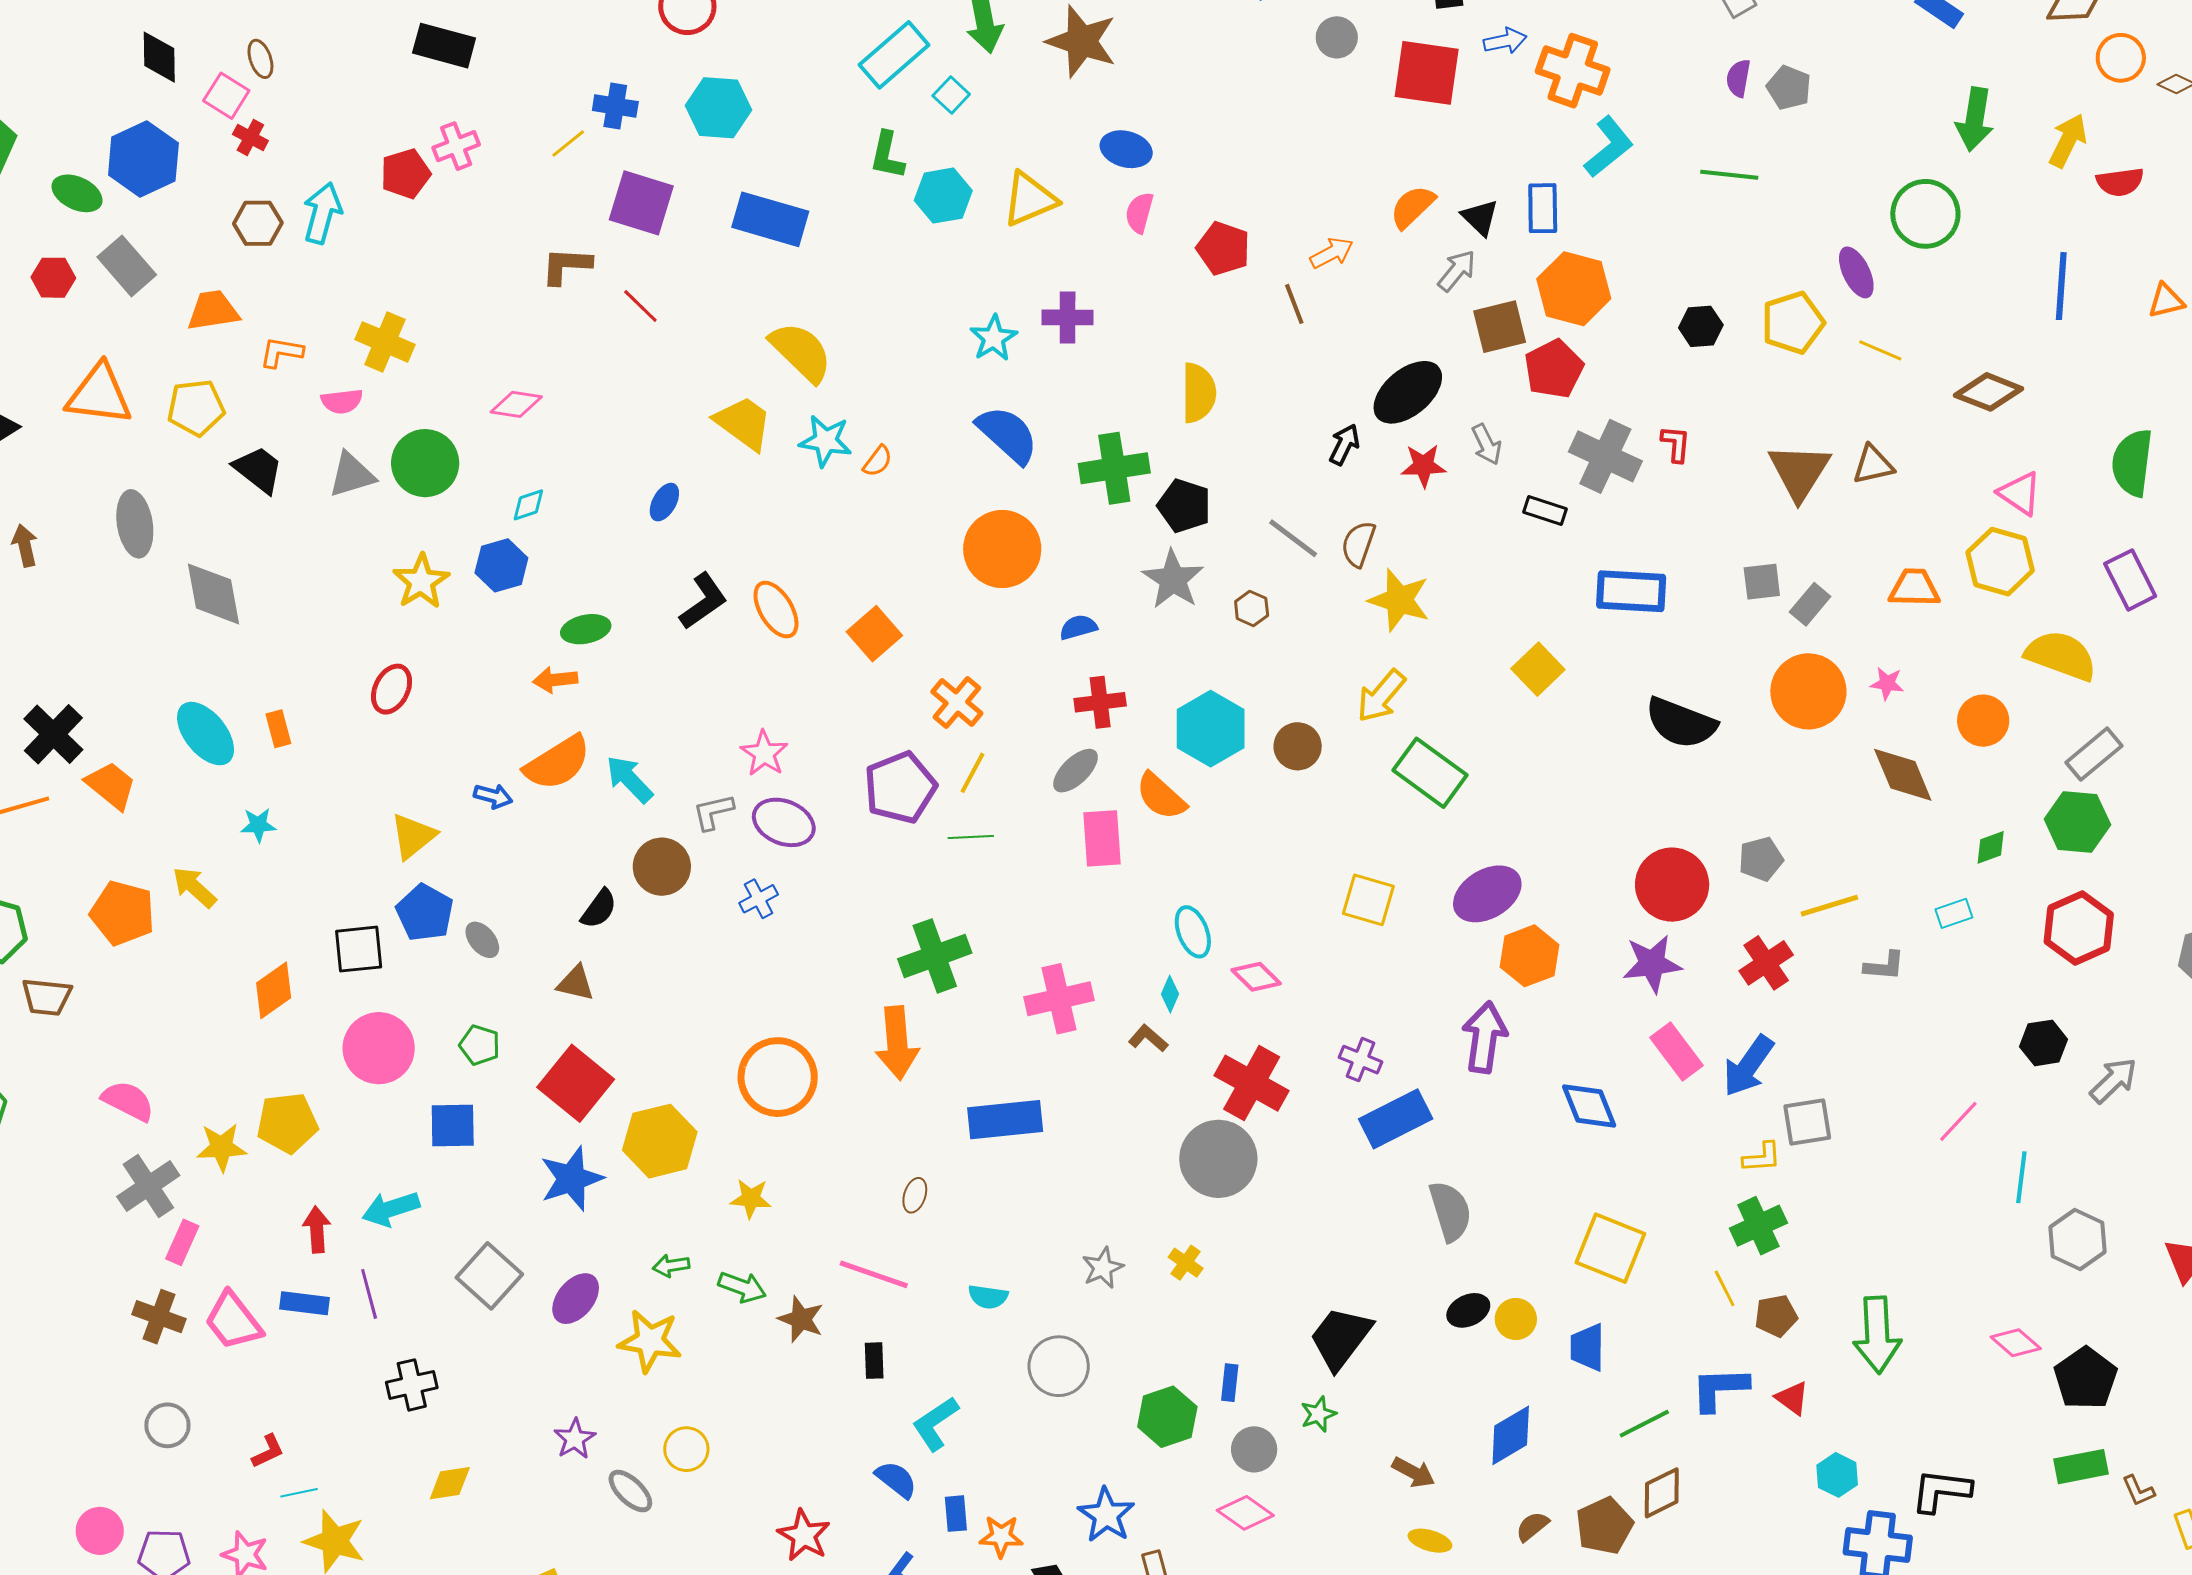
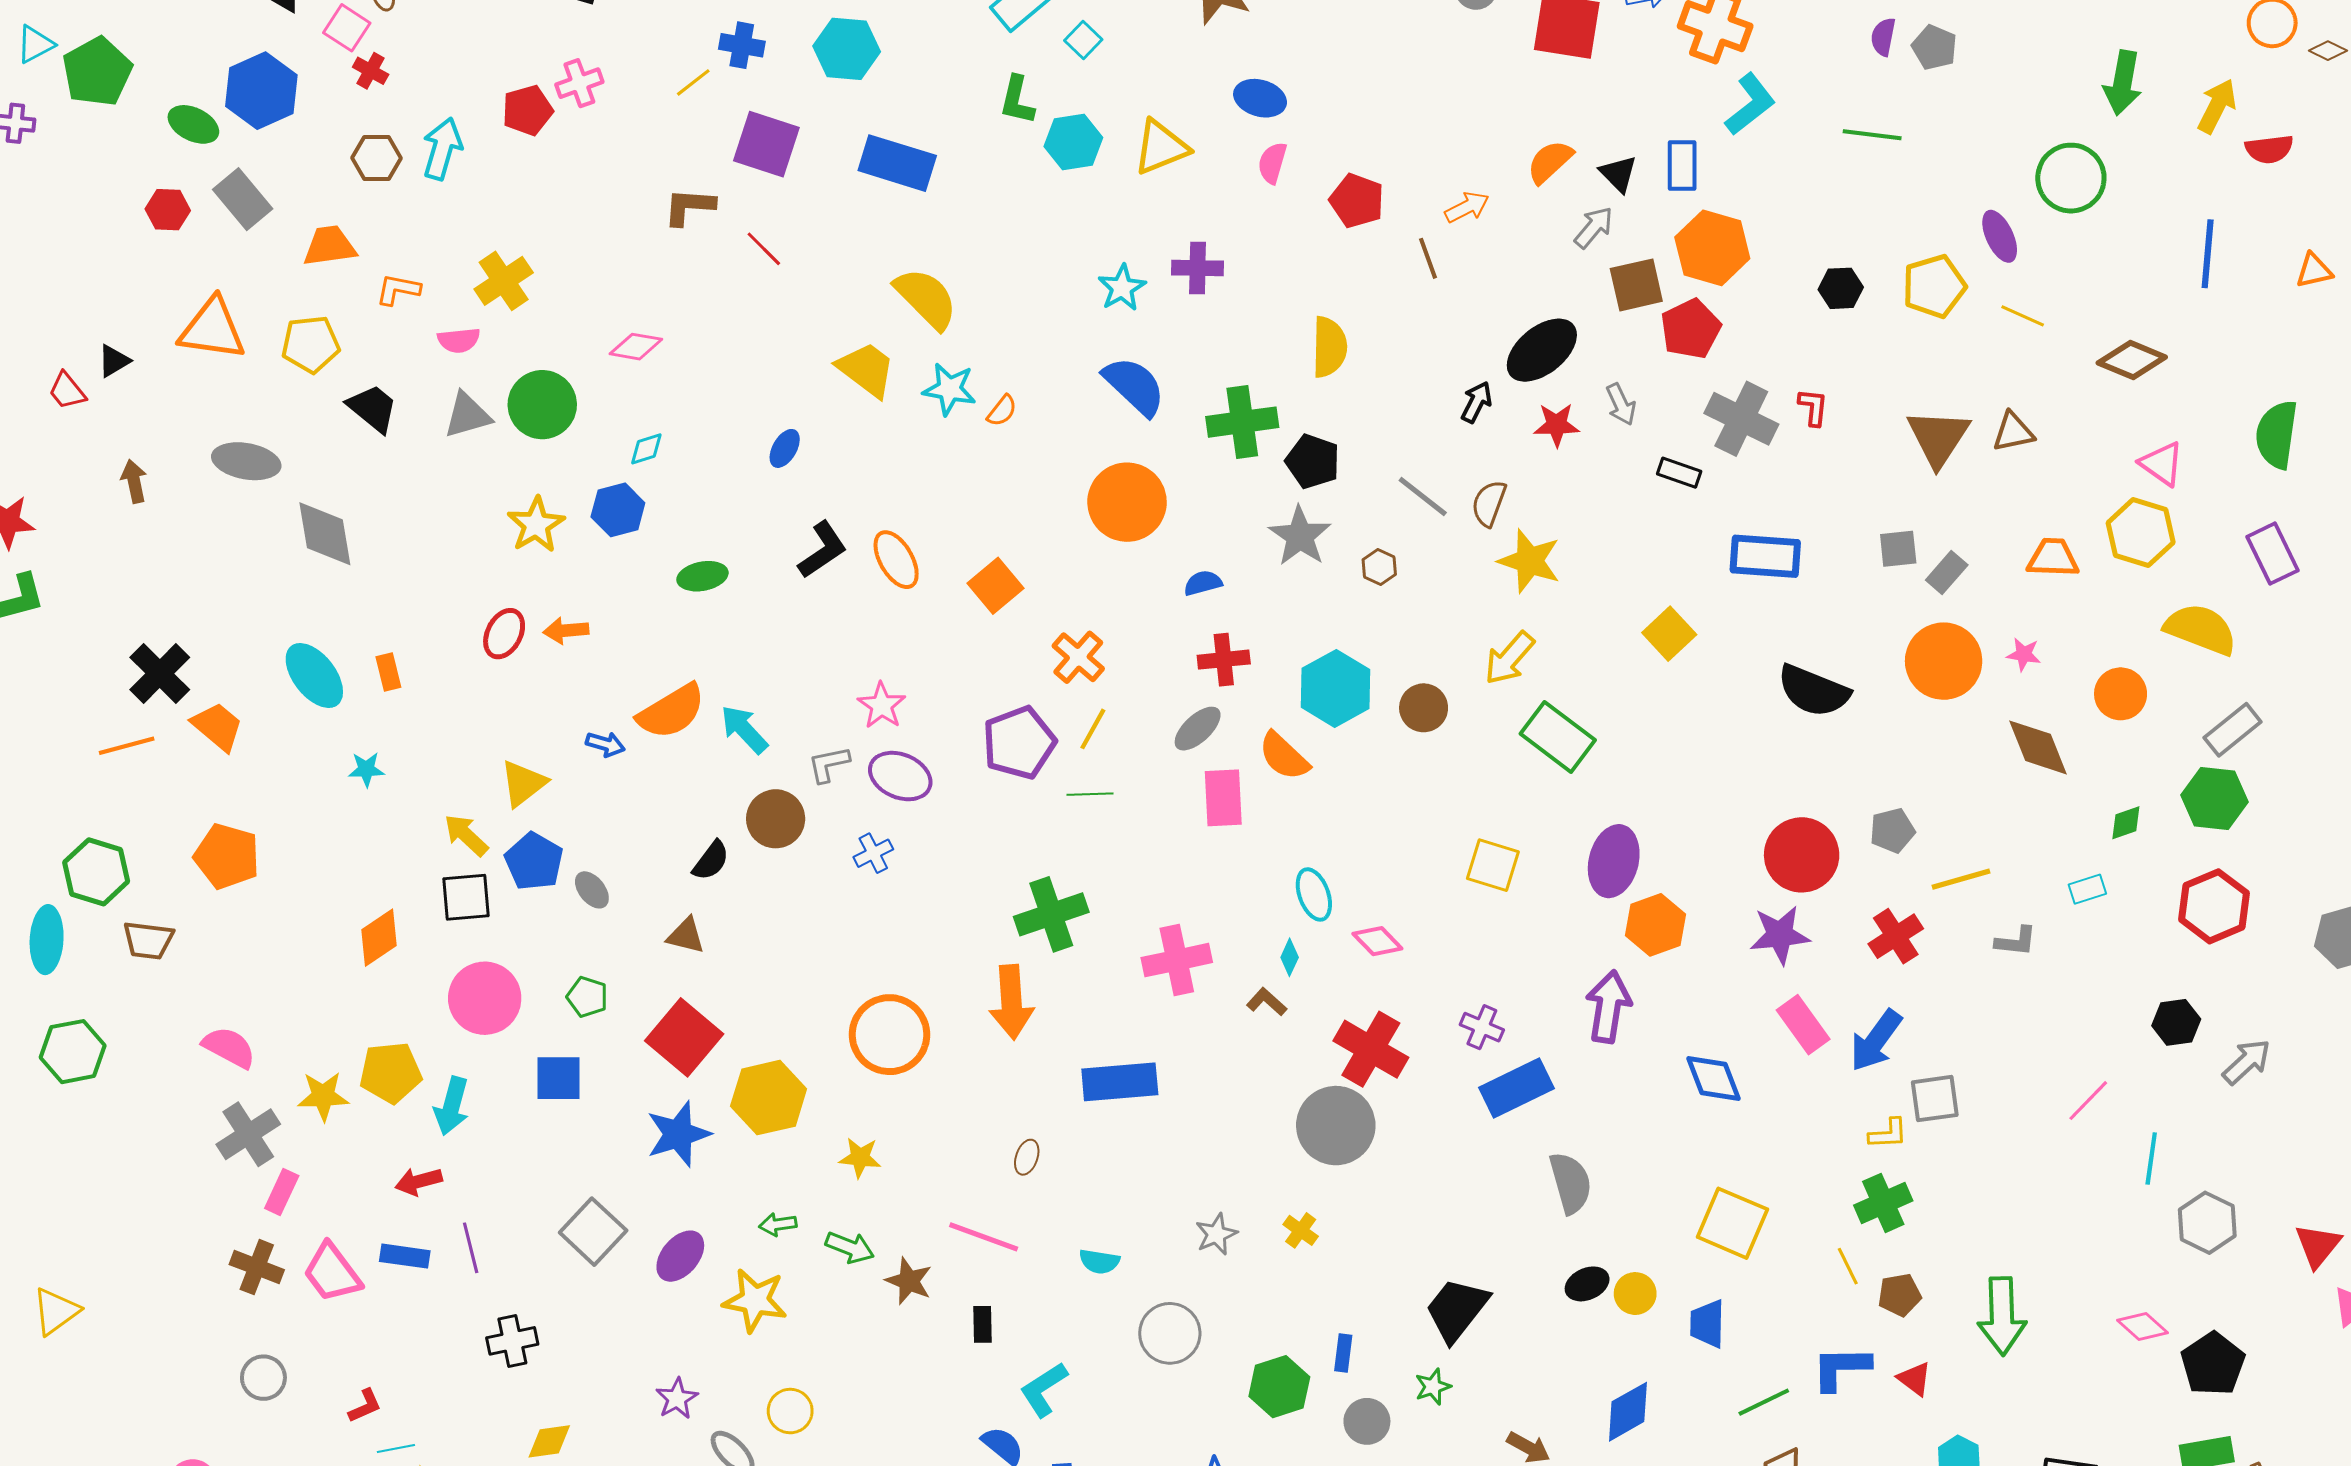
yellow cross: (385, 342) -> (504, 281), turned 32
gray ellipse: (135, 524) -> (246, 461), turned -72
orange arrow: (555, 680) -> (566, 631), moved
yellow arrow: (194, 887) -> (466, 835), moved
purple ellipse: (1487, 894) -> (1614, 861), turned -46
cyan arrow: (391, 1209) -> (452, 1106), moved, turned -58
red arrow: (317, 1230) -> (419, 1181), turned -102

